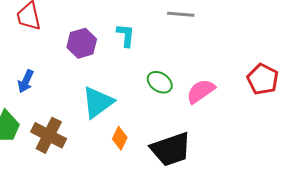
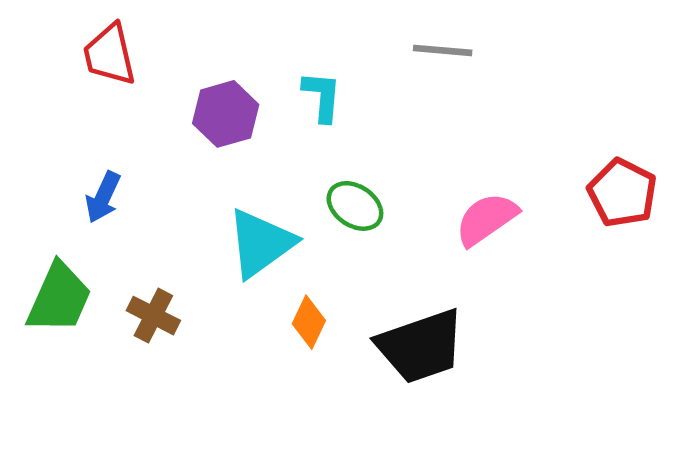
green ellipse: (160, 82) -> (355, 206), moved
brown cross: (49, 135) -> (153, 316), size x0.7

